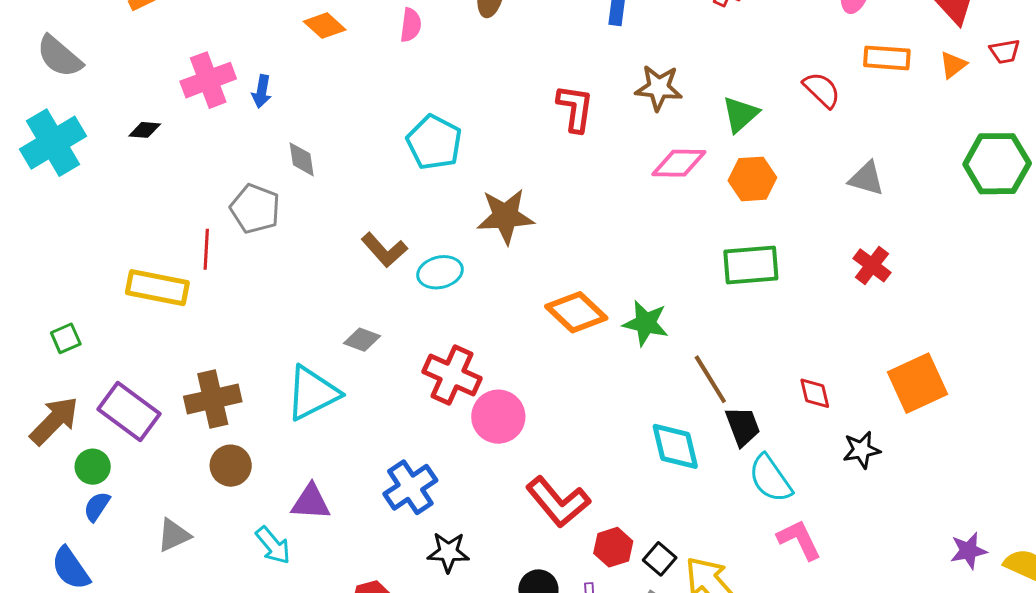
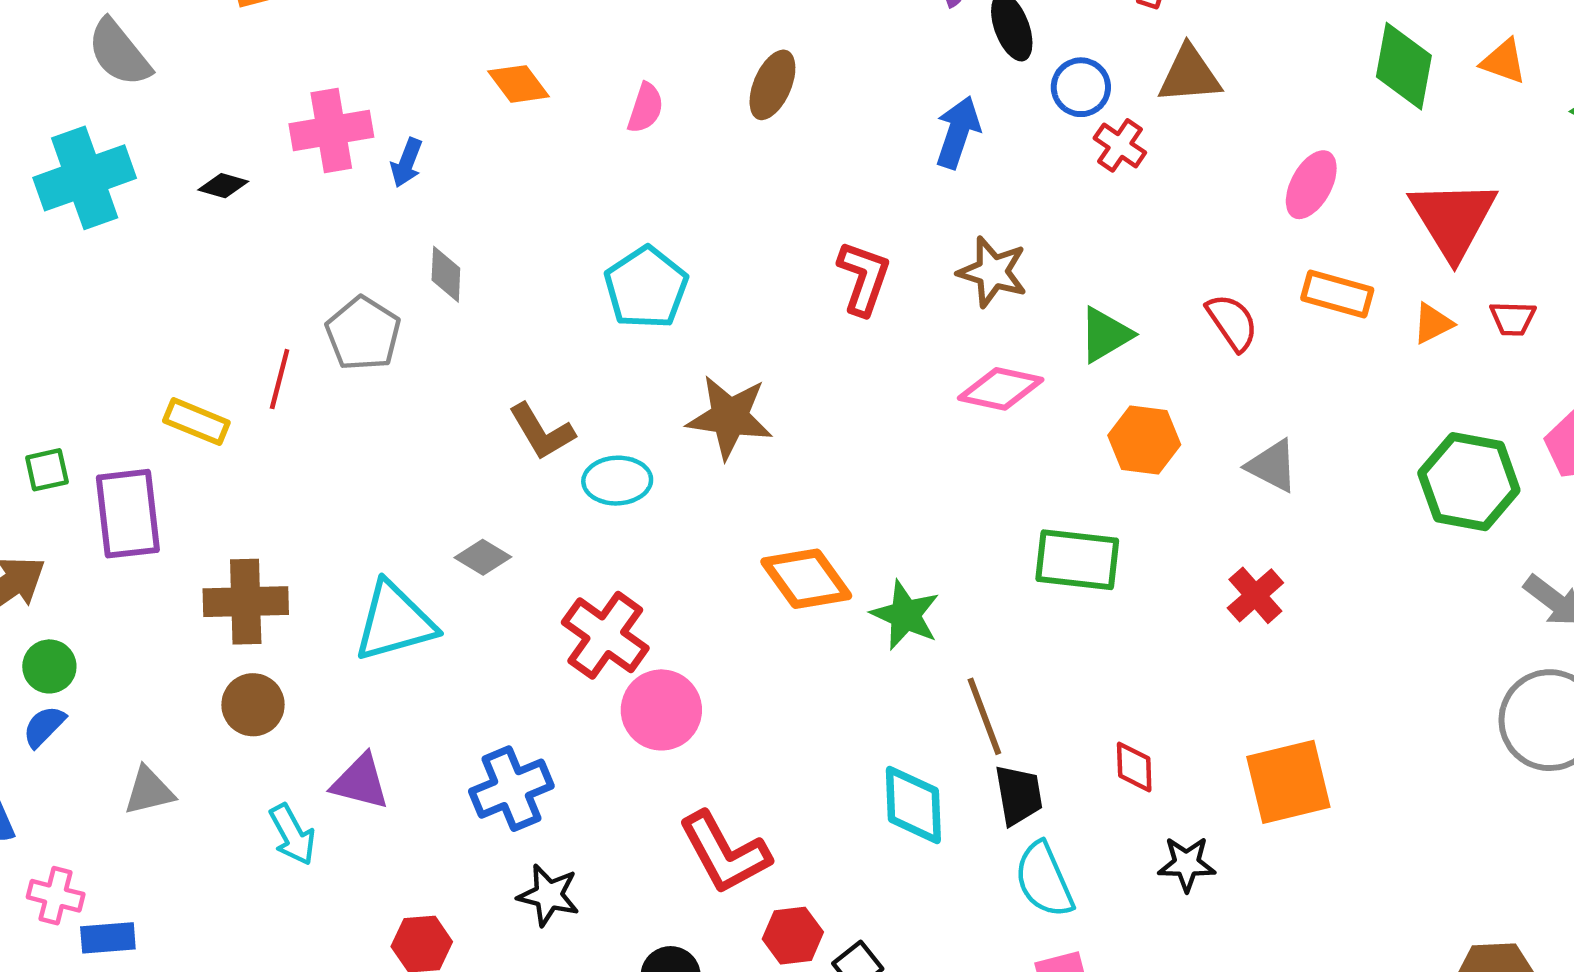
orange hexagon: (752, 179) -> (1144, 440), moved
yellow rectangle: (157, 288) -> (196, 422), size x0.7
purple rectangle: (129, 412) -> (128, 514), moved, turned 36

